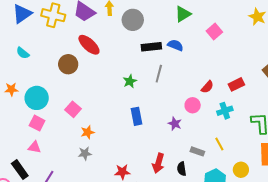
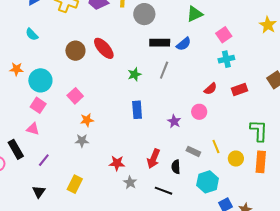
red ellipse: (89, 45) -> (104, 48), moved
blue semicircle: (175, 45) -> (184, 44), turned 112
pink circle: (193, 105) -> (199, 112), moved
cyan cross: (225, 111) -> (226, 59), moved
yellow circle: (241, 170) -> (236, 159), moved

